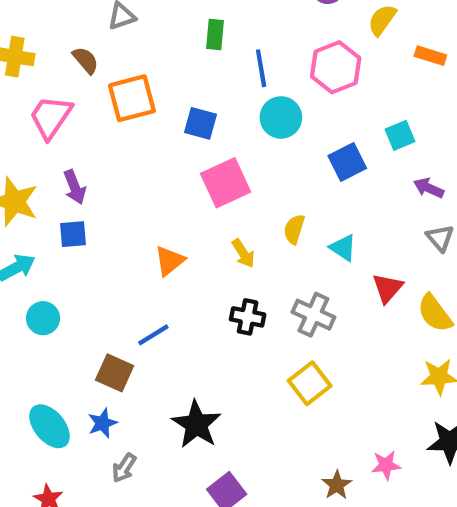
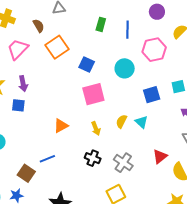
blue line: (261, 68) -> (128, 30), moved
orange square: (132, 98) -> (57, 47), turned -30
cyan triangle: (343, 248) -> (141, 122), moved

